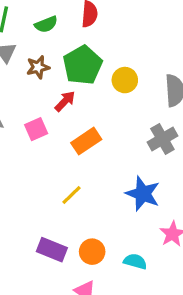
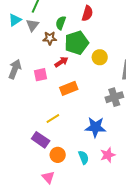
green semicircle: (46, 24) -> (61, 23), moved, turned 120
blue star: (143, 194) -> (95, 127), turned -30
purple rectangle: (52, 250) -> (41, 140), moved
cyan semicircle: (135, 261) -> (84, 157), moved, turned 40

